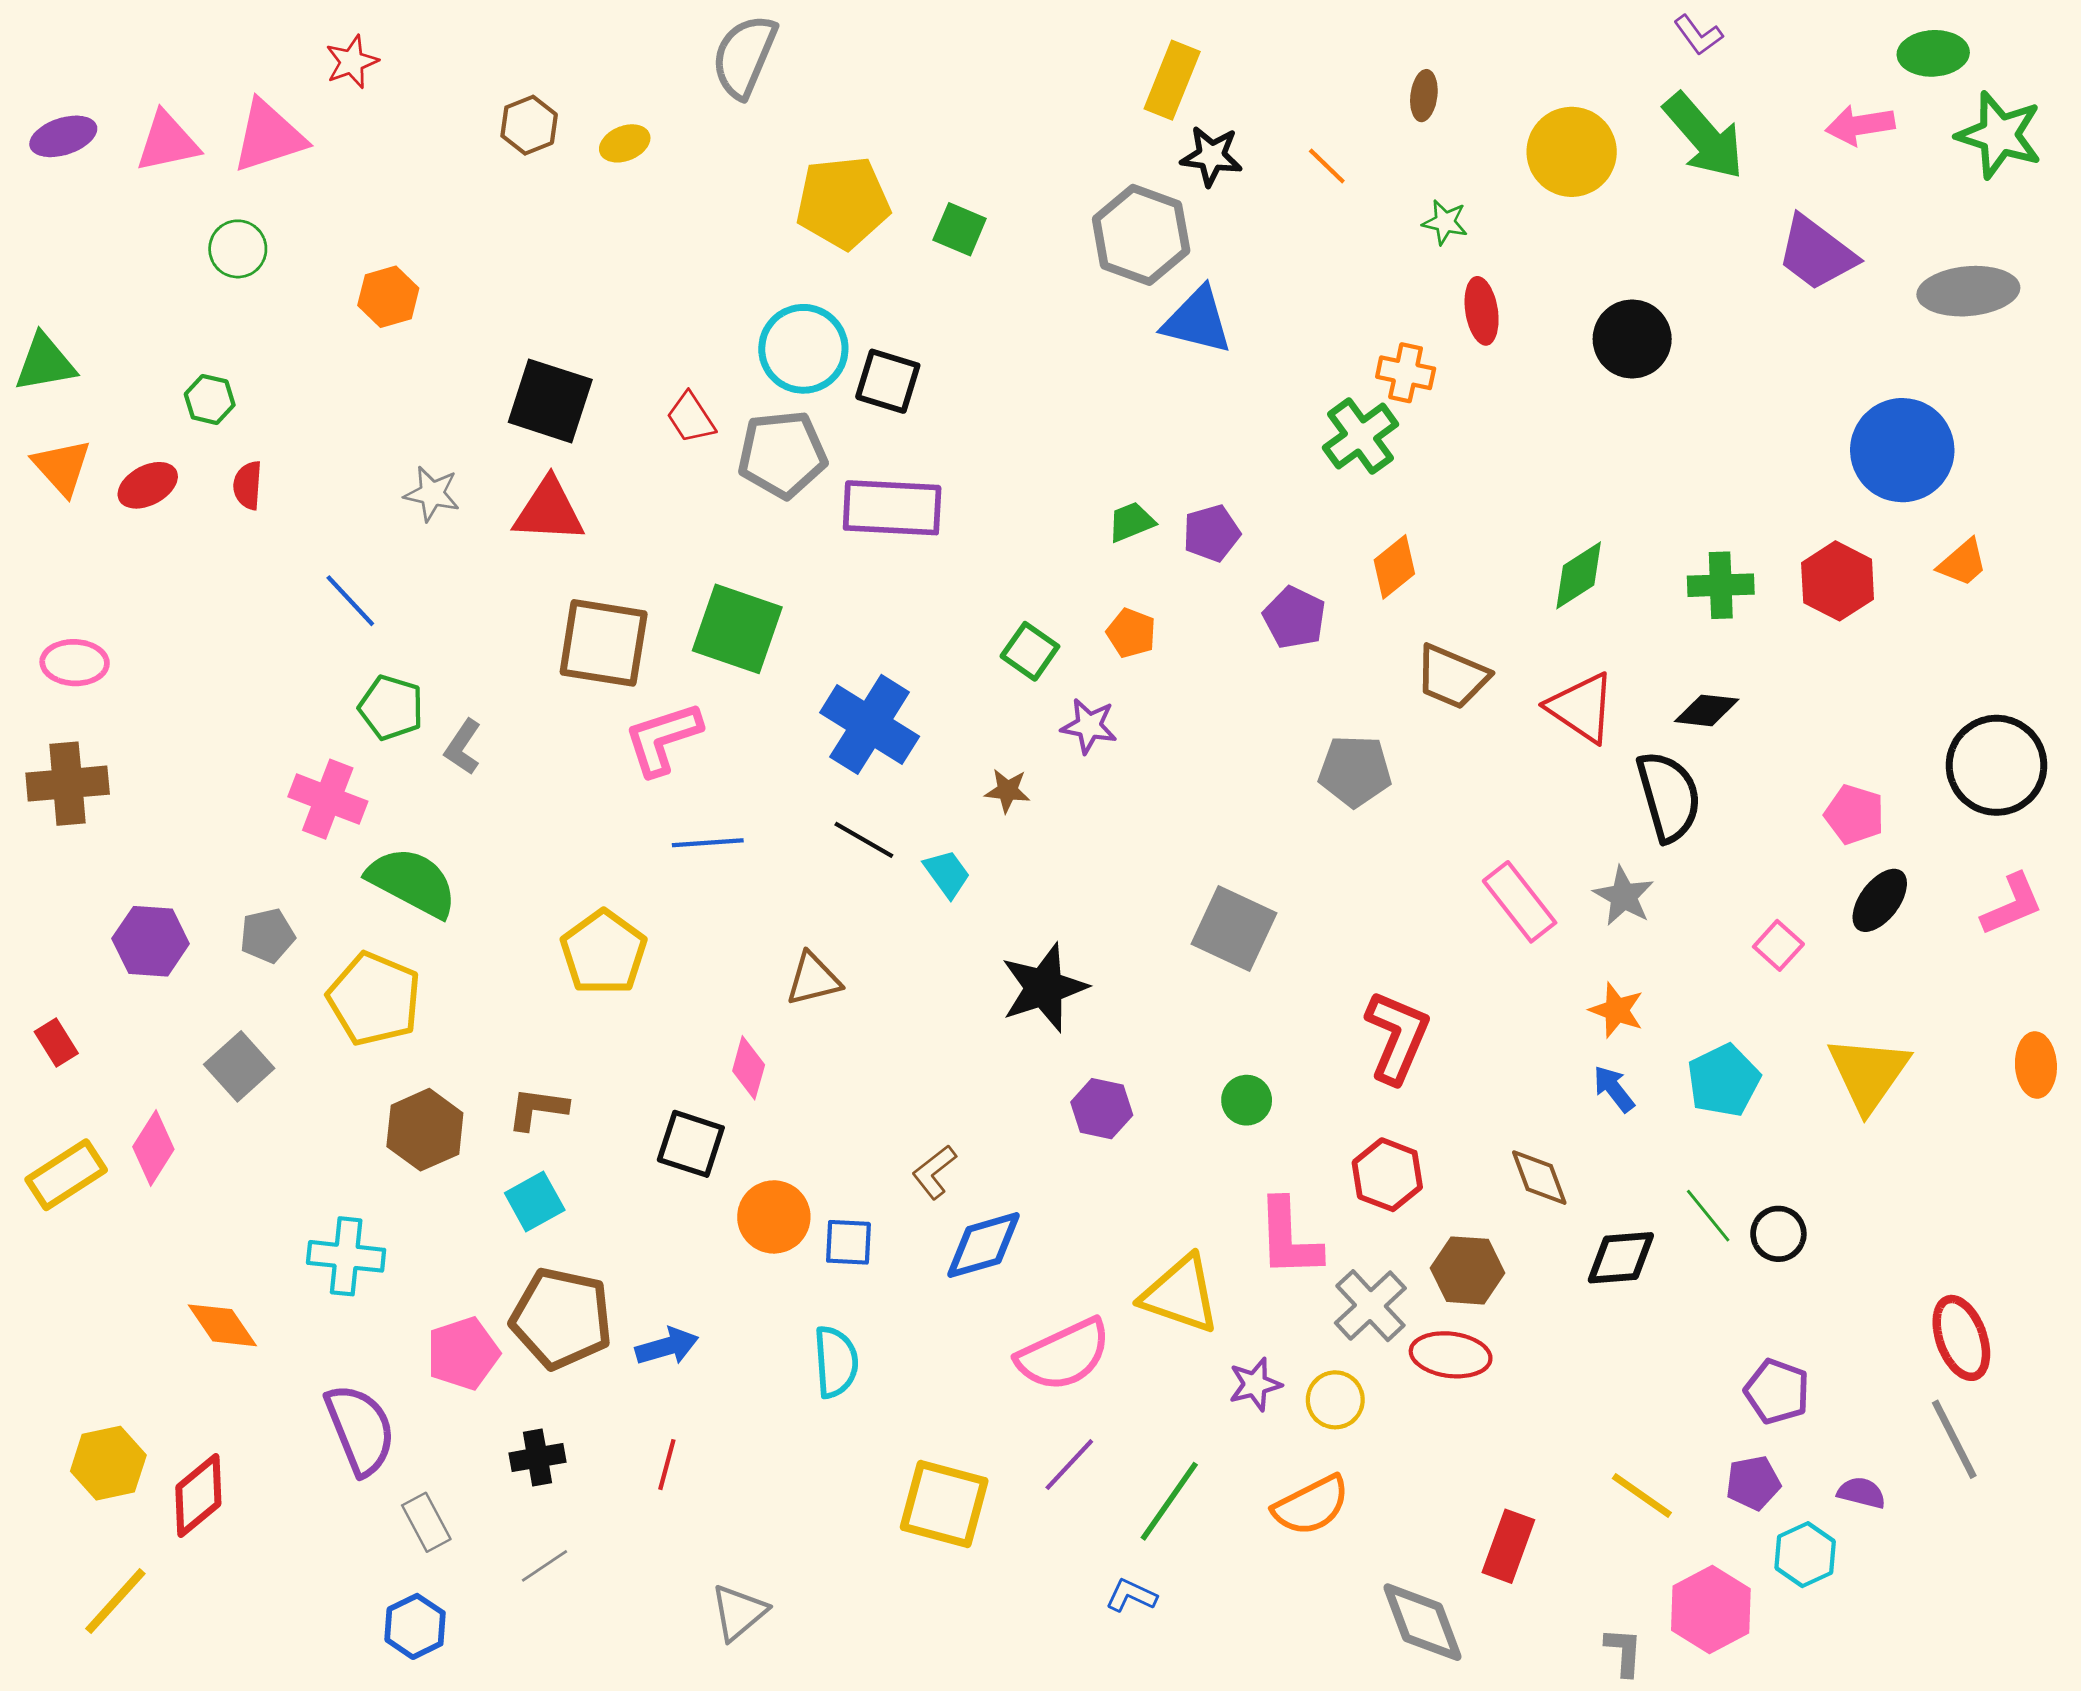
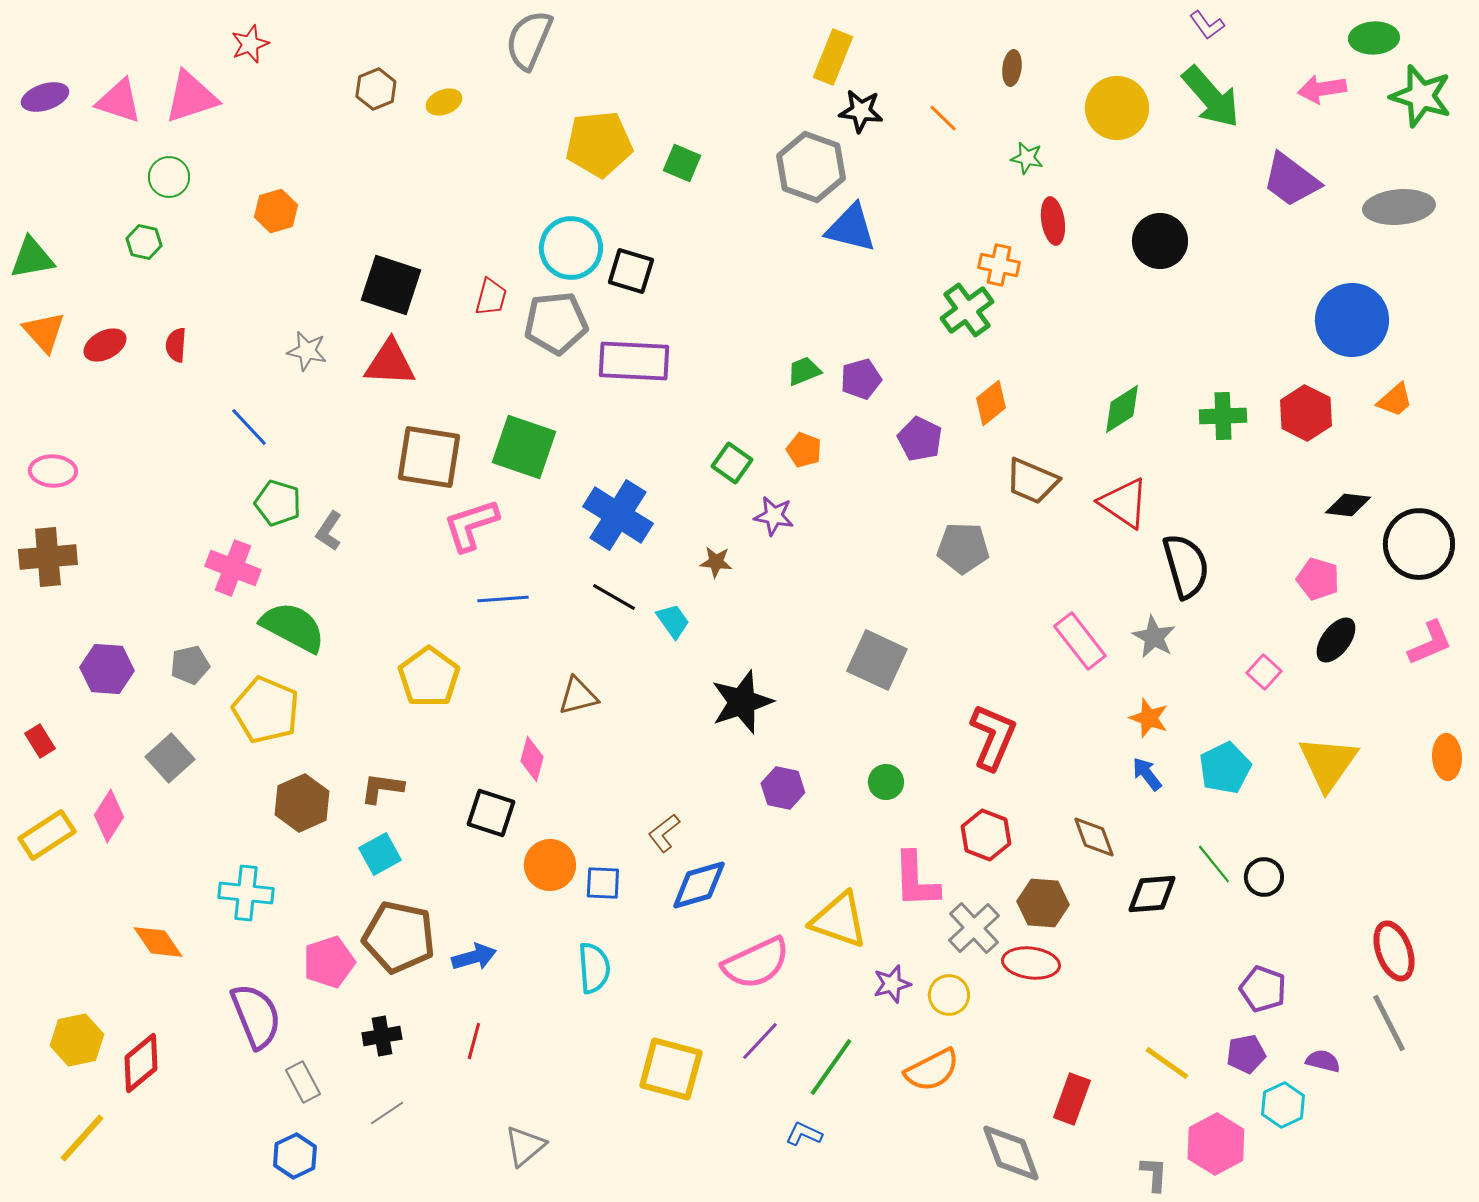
pink triangle: (167, 142) -> (119, 101), turned 30
green hexagon: (210, 399) -> (144, 242), moved
red trapezoid: (691, 418) -> (491, 297), turned -132
black diamond: (1707, 710) -> (1348, 505), moved

